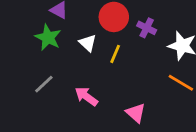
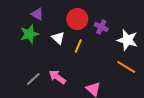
green star: (48, 38) -> (29, 34), turned 30
gray line: (44, 84) -> (33, 79), moved

